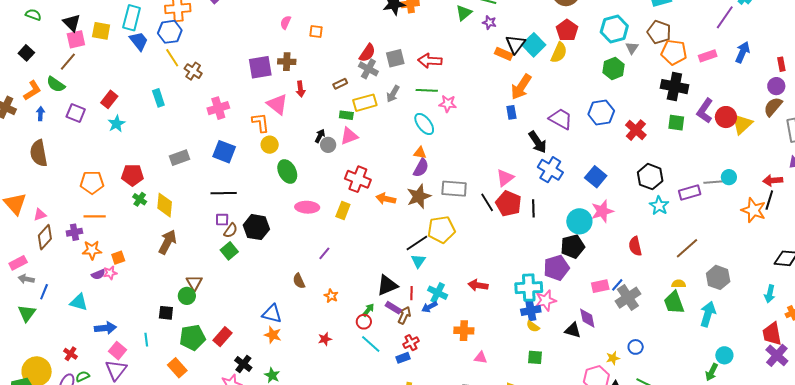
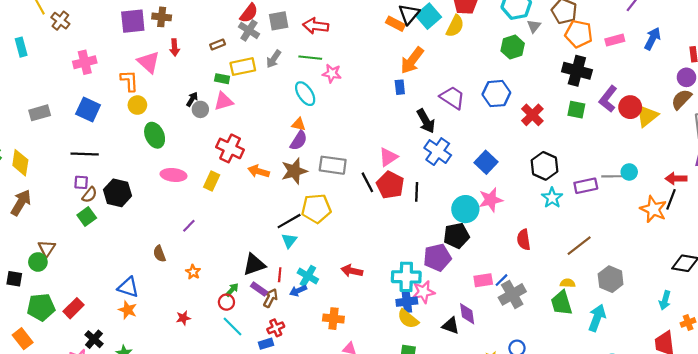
yellow semicircle: (533, 326) -> (408, 319), size x1.5

